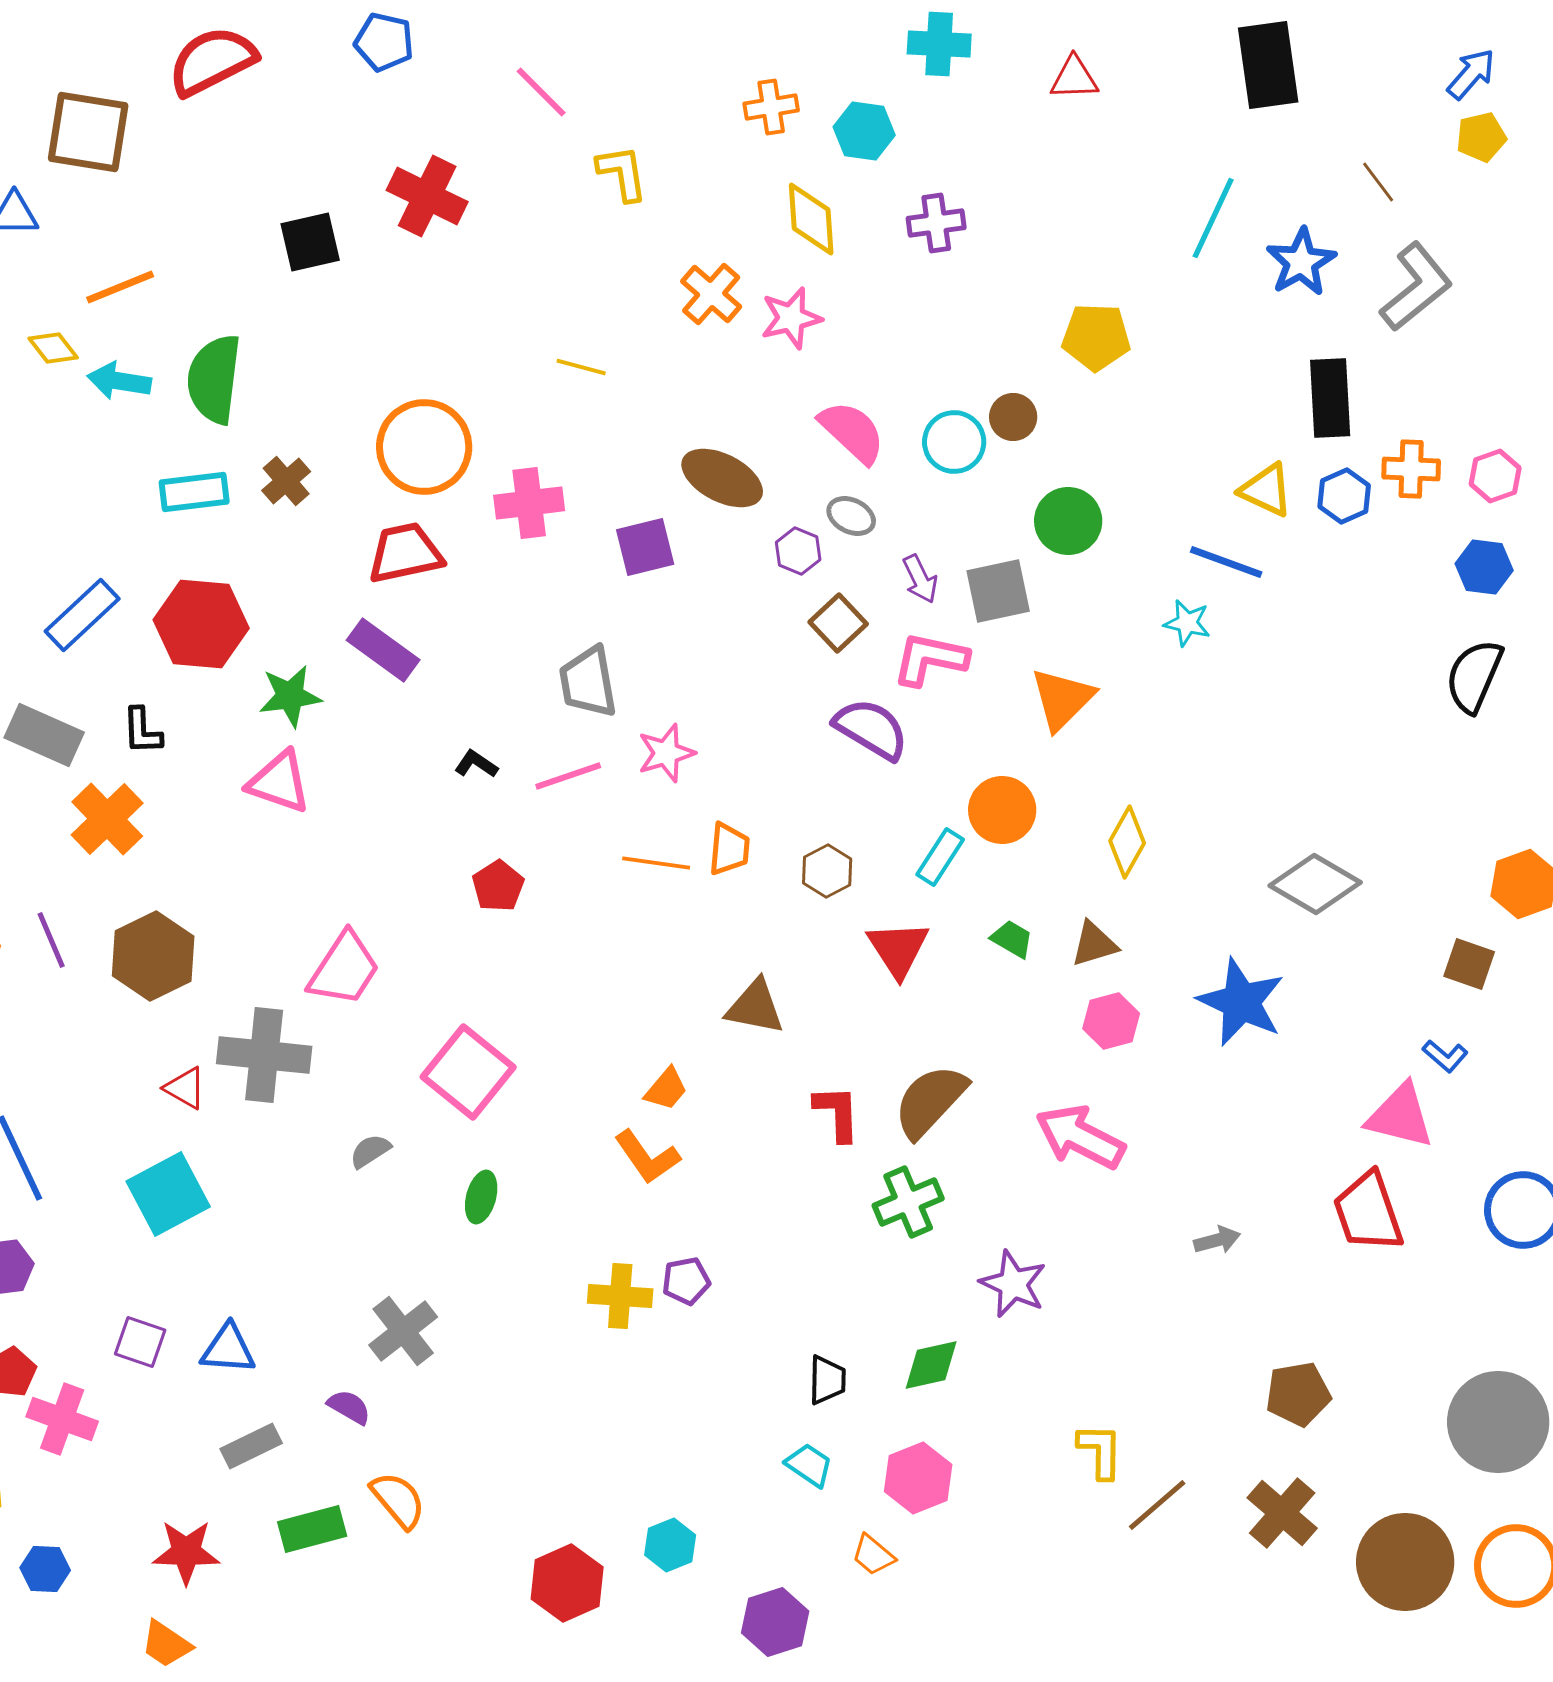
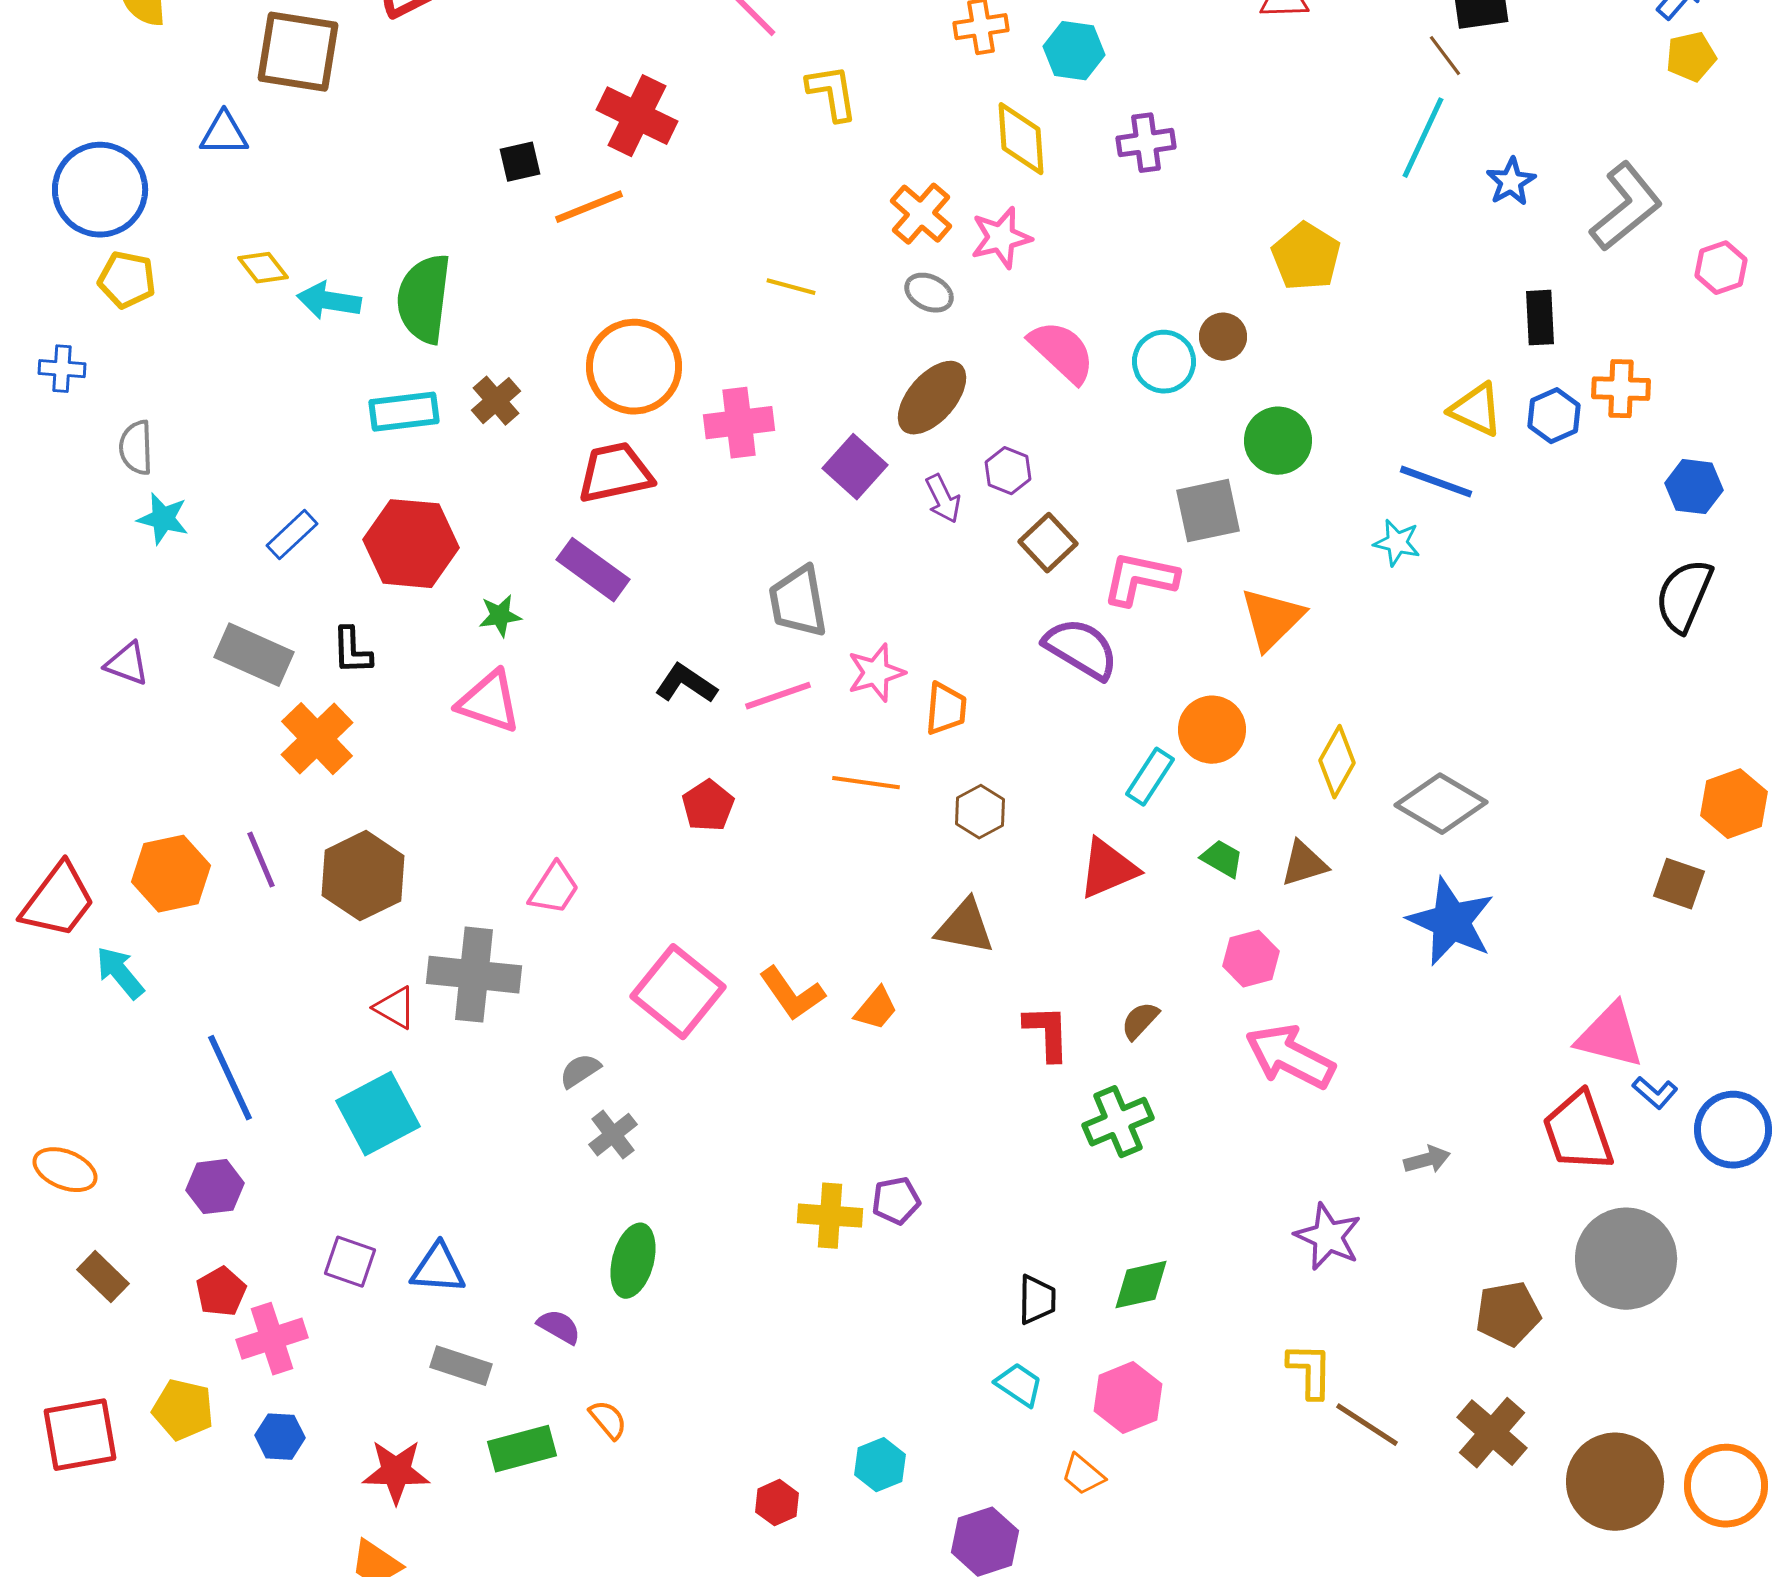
brown line: (1378, 182) -> (1445, 56), moved
black square: (310, 242) -> (520, 162), size x0.7
blue star: (1301, 262) -> (1511, 182), size x0.7
orange line: (120, 287) -> (589, 207), moved
yellow pentagon: (1096, 337) -> (1306, 257), turned 30
black rectangle: (1330, 398) -> (1540, 318), size x0.7
pink hexagon: (1495, 476) -> (1721, 268), moved
brown ellipse: (722, 478) -> (932, 398), turned -76
gray ellipse: (851, 516) -> (929, 293), moved
purple square: (645, 547) -> (855, 467), turned -34
purple arrow: (920, 579) -> (943, 499), moved
blue rectangle: (82, 615) -> (292, 535), size x0.7
green star: (290, 696) -> (500, 616), size x0.7
black L-shape: (476, 764) -> (686, 684), size x1.4
orange trapezoid: (729, 849) -> (946, 709), moved
brown hexagon: (827, 871) -> (980, 812), moved
gray diamond: (1315, 884) -> (1441, 804), moved
red triangle: (898, 949) -> (1108, 869), turned 40
pink trapezoid: (344, 969) -> (554, 889), size x0.7
pink hexagon: (1111, 1021) -> (1251, 959), moved
blue L-shape: (1445, 1056) -> (1655, 1093), moved
brown semicircle: (930, 1101) -> (1140, 1021), size x0.5
orange L-shape: (647, 1157) -> (792, 994), moved
green ellipse: (481, 1197) -> (633, 1261), moved, size x1.4
purple star: (1013, 1284) -> (1328, 1237), moved
gray cross: (403, 1331) -> (613, 1135), moved, size x0.7
pink cross: (62, 1419) -> (272, 1339), turned -38
gray circle: (1498, 1422) -> (1626, 1259), moved
gray rectangle: (251, 1446) -> (461, 1366), turned 44
orange semicircle: (398, 1500) -> (608, 1420), size x0.7
brown line: (1157, 1505) -> (1367, 1425), turned 74
blue hexagon: (45, 1569) -> (280, 1437), moved
red hexagon: (567, 1583) -> (777, 1503), size x0.6

